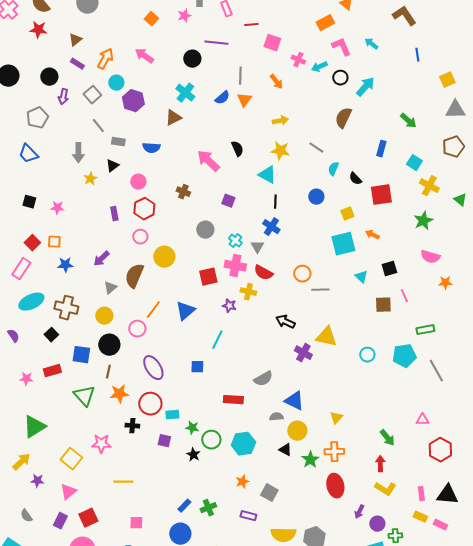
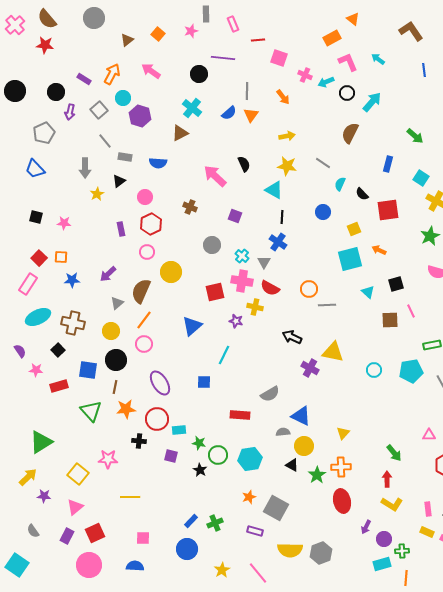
brown triangle: (75, 40) -> (127, 40), moved
orange line: (153, 310) -> (144, 320), moved
pink star: (26, 379) -> (36, 370), moved
gray square: (269, 493) -> (276, 508), size x1.4

